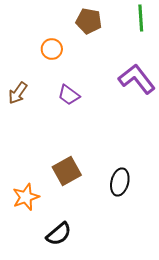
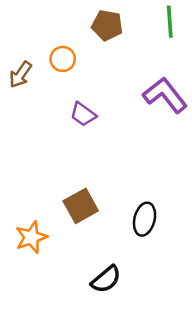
brown arrow: (18, 93) -> (20, 75), moved
black semicircle: (59, 234) -> (106, 279), moved

